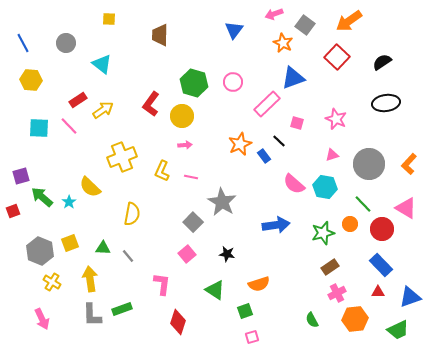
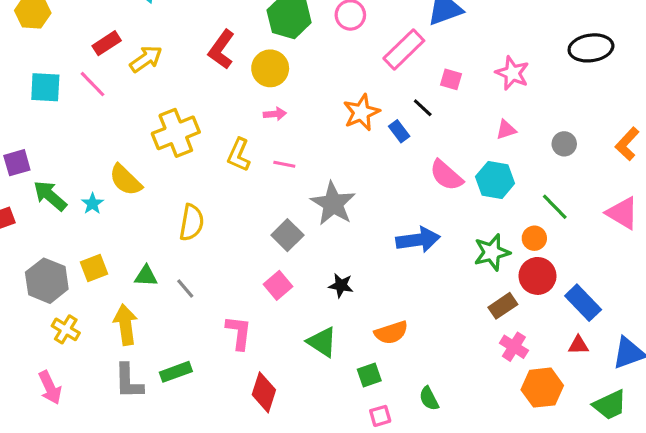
gray circle: (369, 164) -> (564, 144), size x0.5
red circle: (382, 229) -> (537, 276), moved
pink cross: (337, 293) -> (514, 347), turned -30
green semicircle: (312, 320) -> (429, 399), moved

